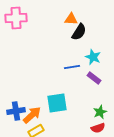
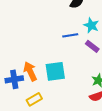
orange arrow: (32, 115) -> (30, 71), moved, turned -72

